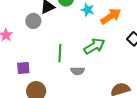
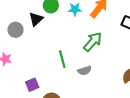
gray circle: (33, 21) -> (15, 30), moved

